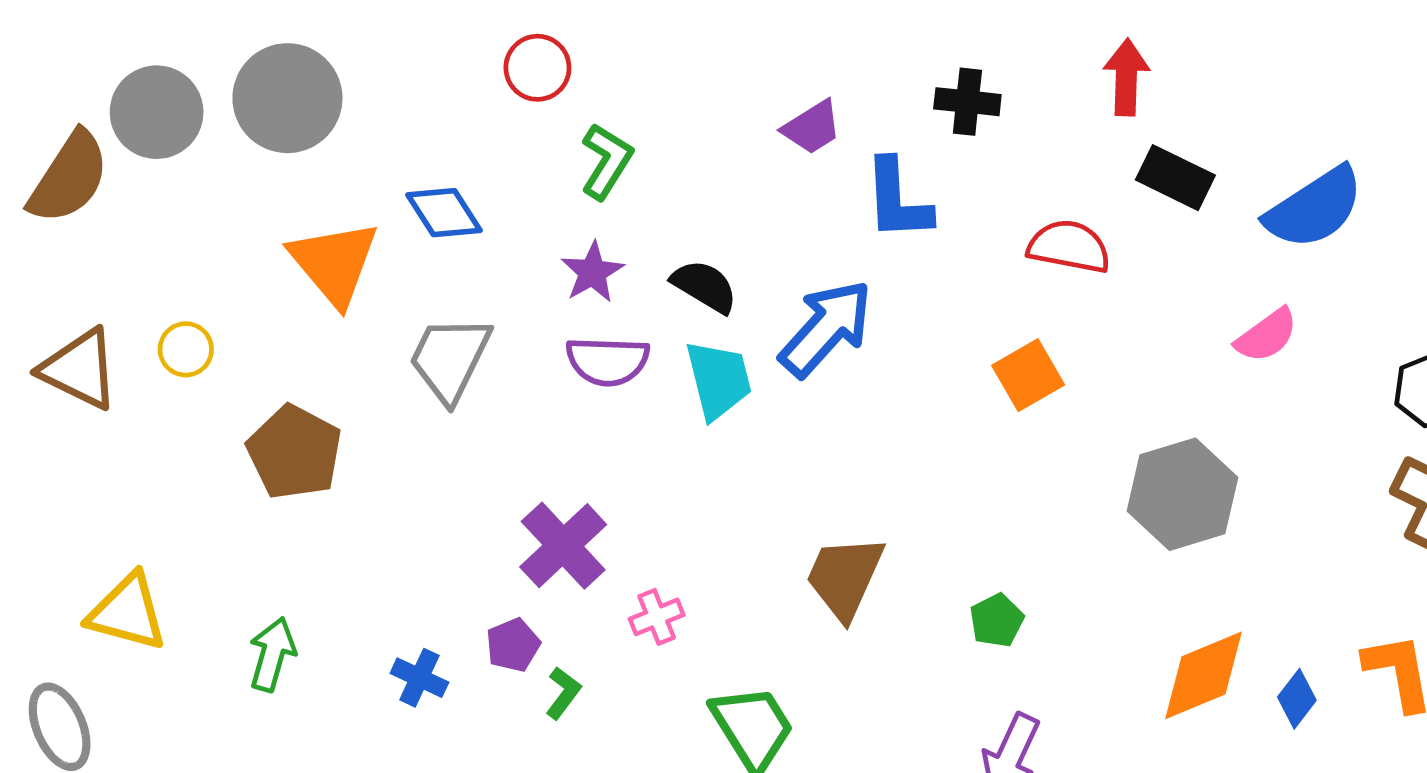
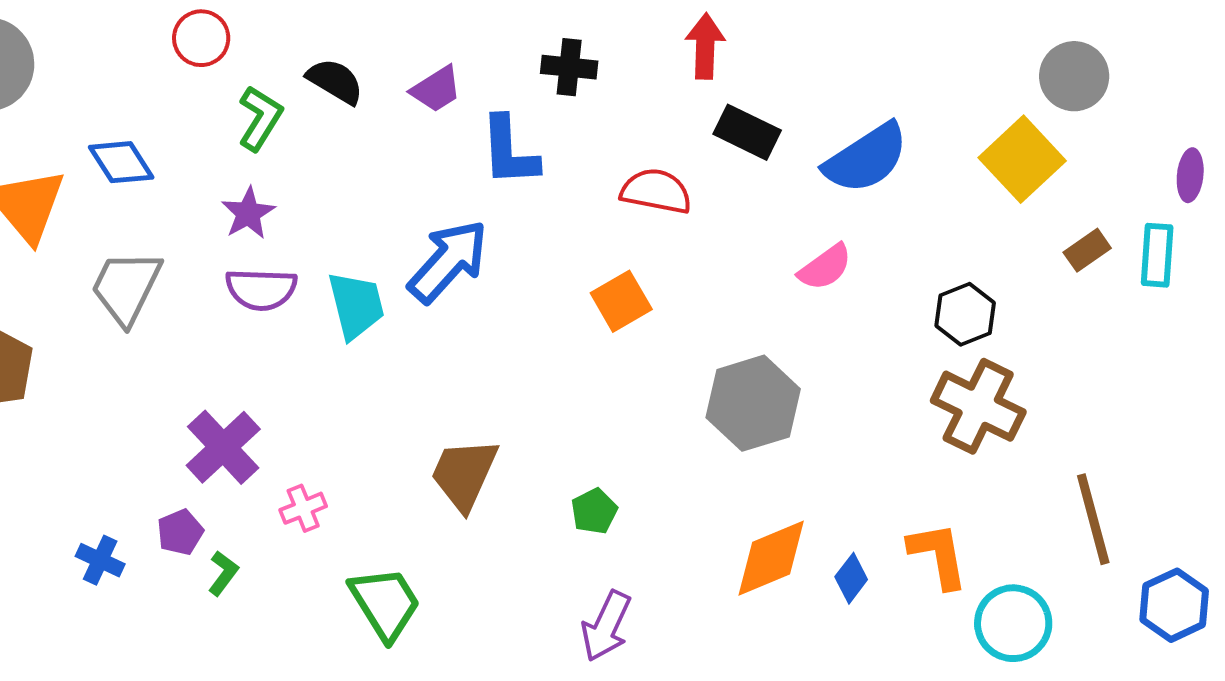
black semicircle: (705, 286) -> (335, 81), moved

